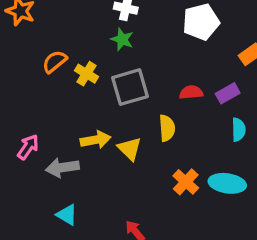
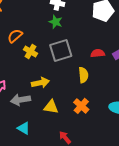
yellow cross: (87, 74) -> (30, 52), moved
yellow triangle: (130, 149) -> (51, 107), moved, turned -35
orange cross: (186, 182) -> (81, 106), moved

